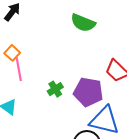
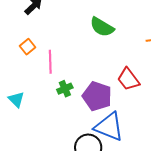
pink line: (19, 69) -> (50, 62), moved

